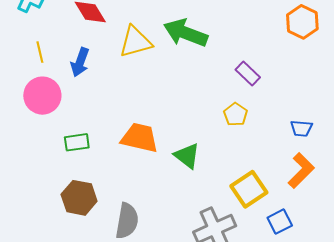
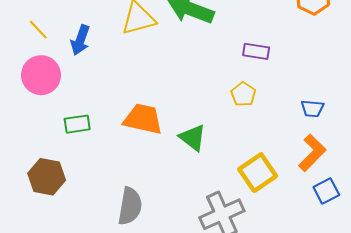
yellow line: (40, 52) -> (38, 30), turned -30
purple rectangle: (248, 74) -> (256, 51), turned -35
brown hexagon: (79, 198) -> (47, 177), moved
blue square: (280, 222) -> (326, 191), moved

